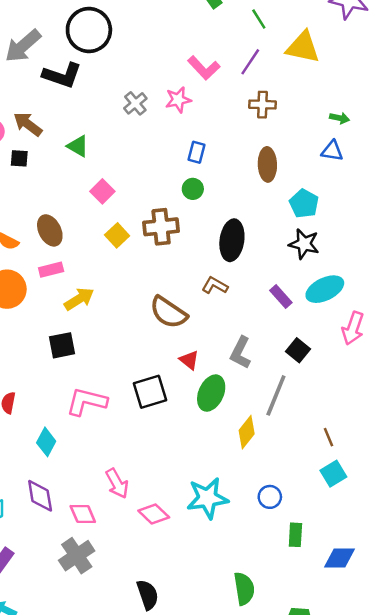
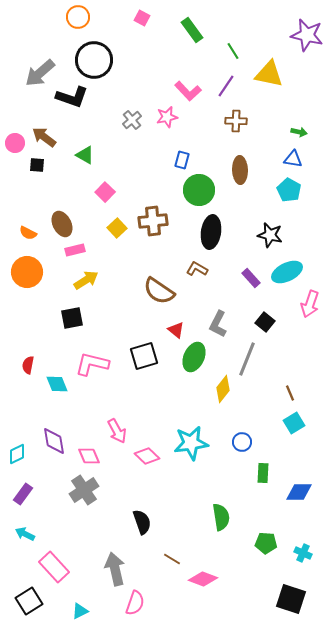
green circle: (193, 189) -> (199, 190), moved, size x1.8
cyan pentagon: (304, 204) -> (289, 190), moved
pink rectangle: (51, 270) -> (75, 250), moved
cyan diamond: (46, 442) -> (57, 384), moved, turned -50

